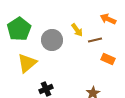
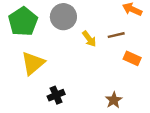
yellow arrow: (77, 30) -> (89, 39), moved
gray circle: (52, 40) -> (63, 17), moved

